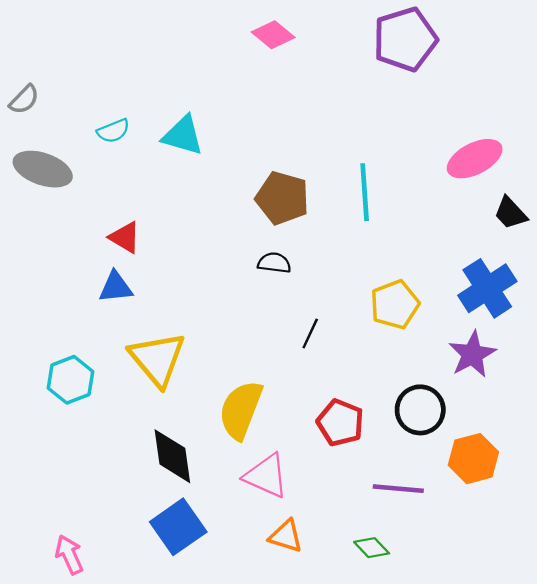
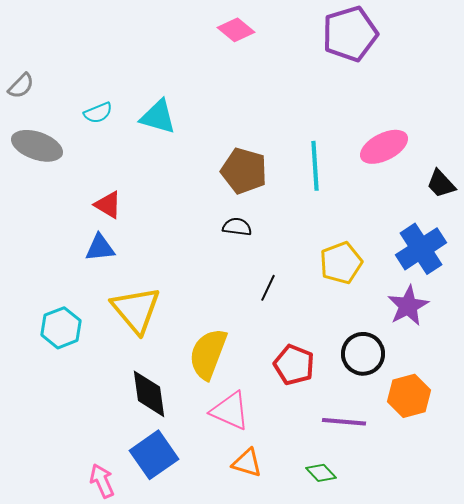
pink ellipse: (475, 159) -> (384, 147), moved
pink arrow: (69, 555) -> (102, 481), moved

